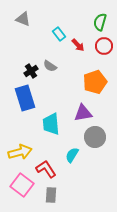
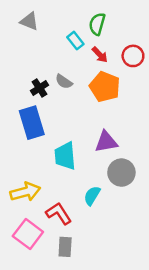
green semicircle: (100, 22) -> (97, 24), moved
orange pentagon: (95, 82) -> (105, 87), moved, turned -30

